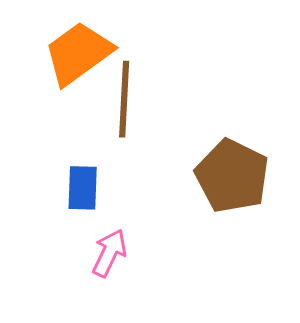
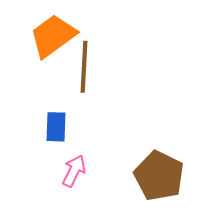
brown pentagon: (232, 176) -> (159, 176), moved

